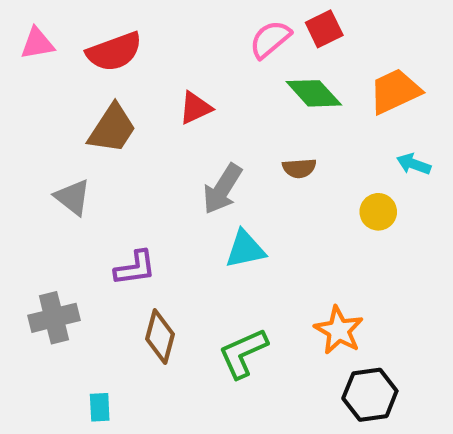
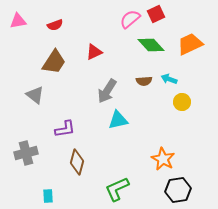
red semicircle: (114, 52) -> (55, 25), size x0.6
cyan arrow: (414, 164) -> (169, 79), moved
green L-shape: (243, 353) -> (117, 189), moved

